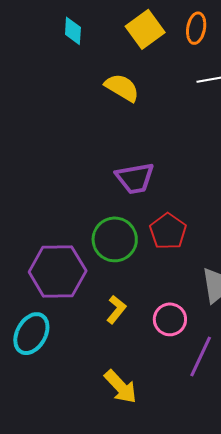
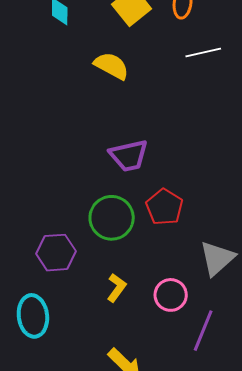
purple hexagon: (58, 271) -> (56, 253), size x0.7
cyan ellipse: (31, 334) -> (33, 316), turned -33

